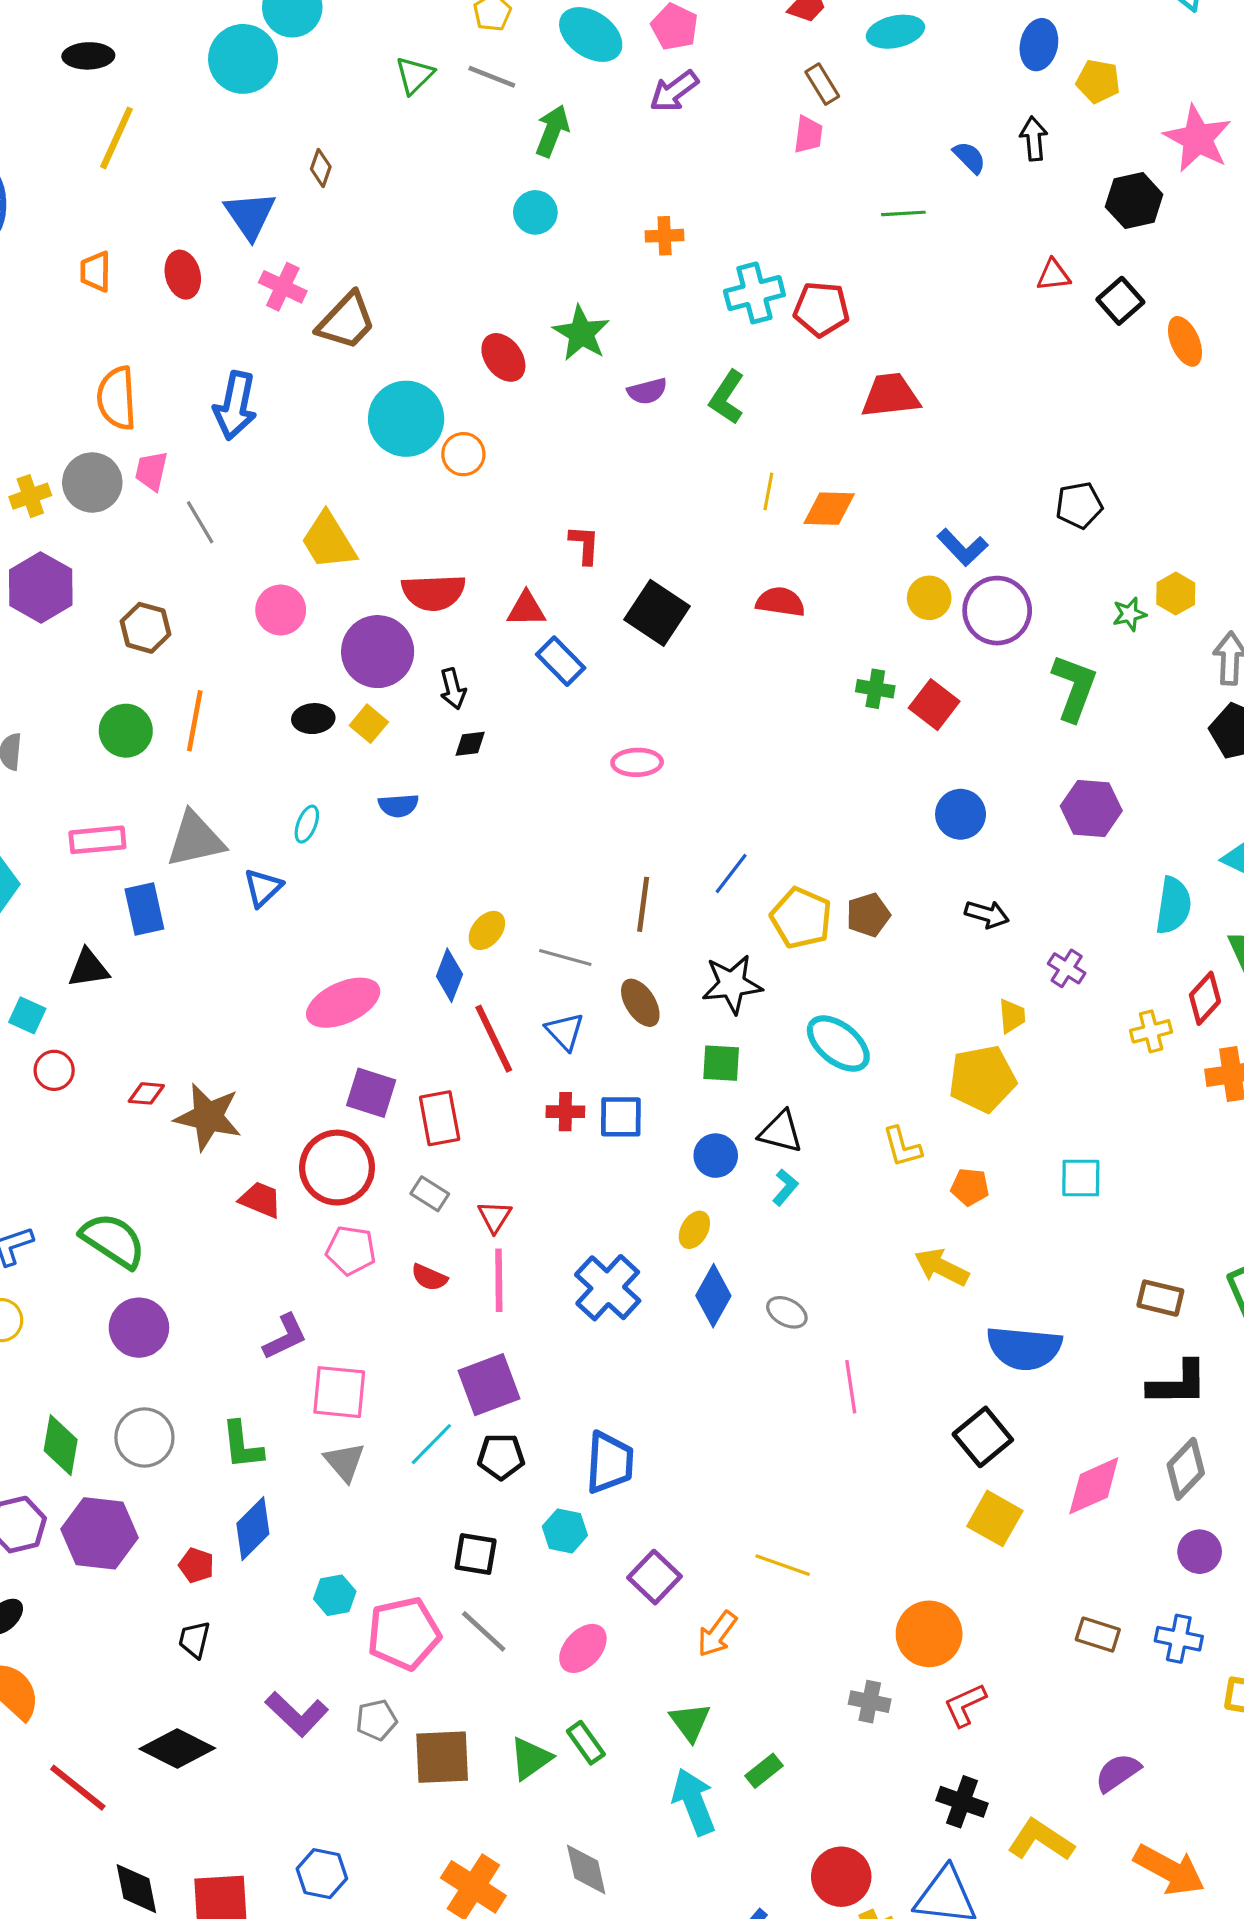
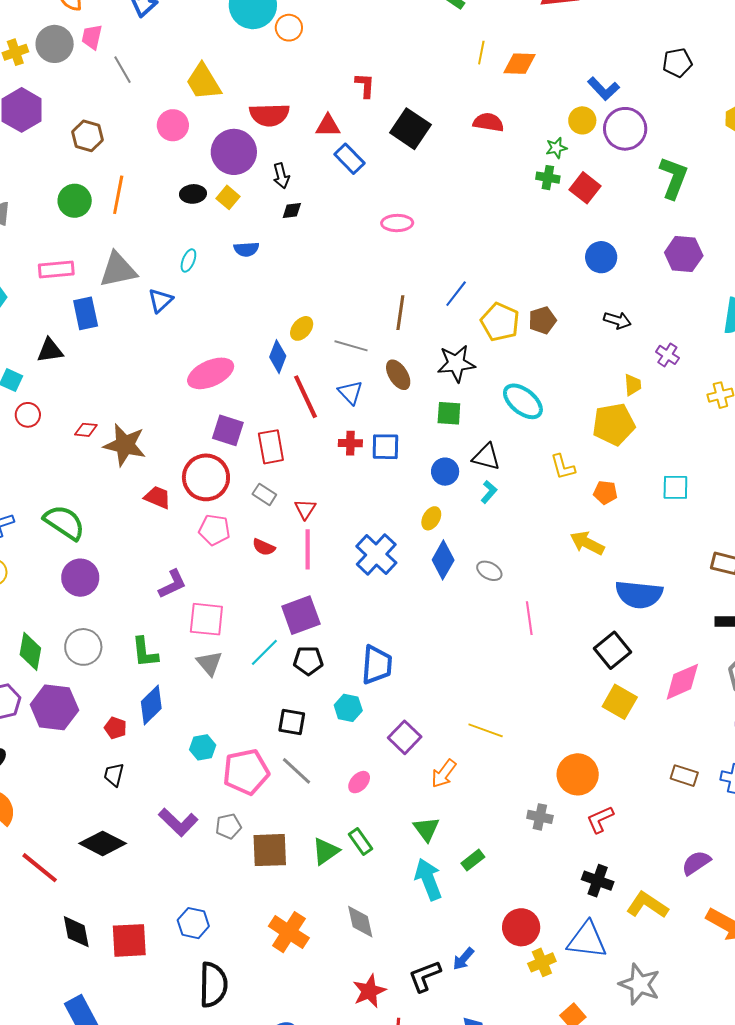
green star: (1129, 614) -> (556, 148), moved
pink ellipse: (583, 1648) -> (359, 782), size x0.7

